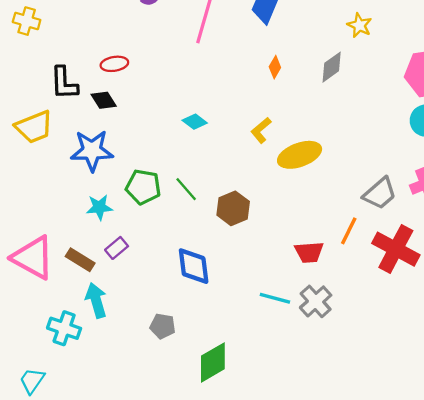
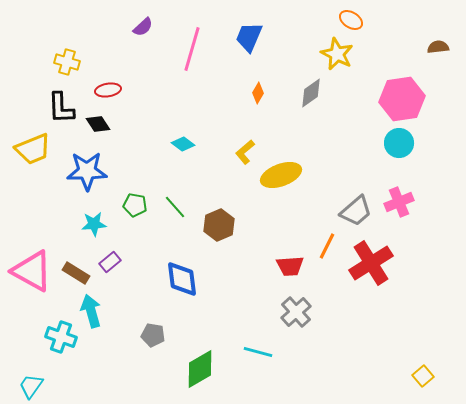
yellow cross: (27, 21) -> (67, 62), moved
yellow star: (359, 25) -> (337, 54), size x1.4
green pentagon: (143, 187) -> (135, 205), size x0.7
red cross: (396, 249) -> (371, 263), turned 30
cyan line: (275, 298) -> (258, 352), moved

